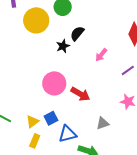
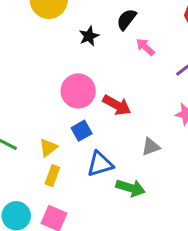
black semicircle: (77, 33) -> (127, 19), moved
pink arrow: (101, 55) -> (145, 47), turned 96
blue square: (51, 118) -> (82, 131), moved

